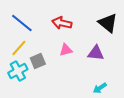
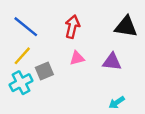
red arrow: (62, 23) -> (72, 27), turned 90
black triangle: (108, 23) -> (126, 27), turned -30

